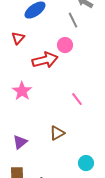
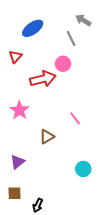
brown triangle: (57, 133) -> (47, 137), moved
cyan circle: (86, 163) -> (83, 169), moved

